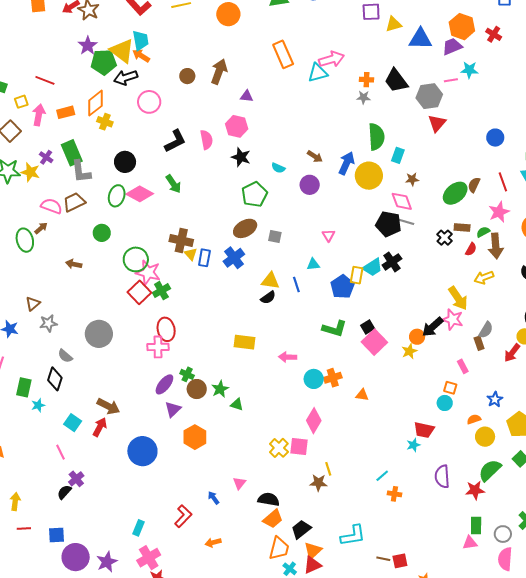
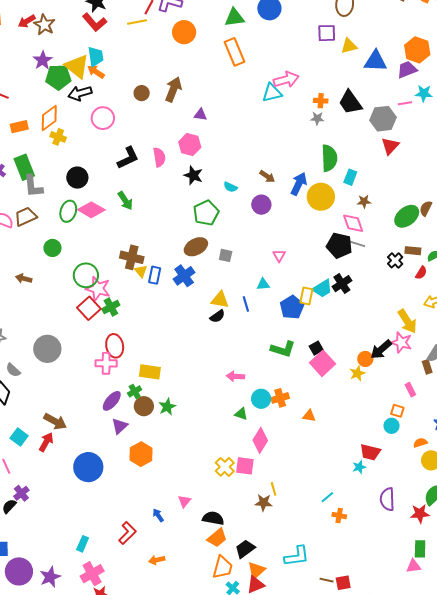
orange rectangle: (283, 54) -> (235, 52), moved
yellow rectangle: (244, 342) -> (150, 372), moved
green cross: (187, 374) -> (135, 391), turned 32
green triangle: (237, 404) -> (241, 414), moved

